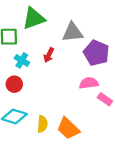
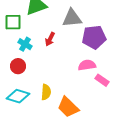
purple pentagon: (96, 53) -> (94, 37), turned -30
yellow semicircle: (42, 124) -> (46, 92), moved

